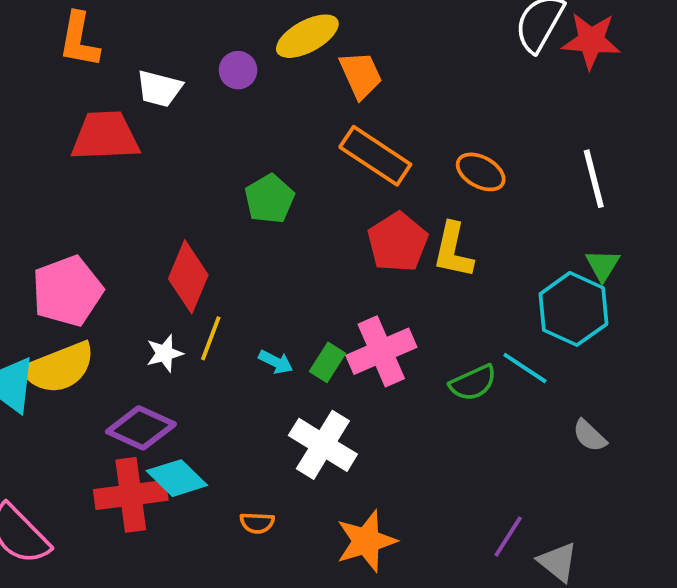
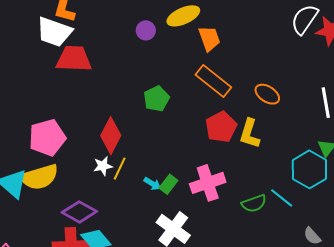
white trapezoid: (159, 89) -> (54, 32), moved, size x1.5
white star: (165, 353) -> (103, 166), moved
green rectangle: (328, 362) -> (168, 184), moved

